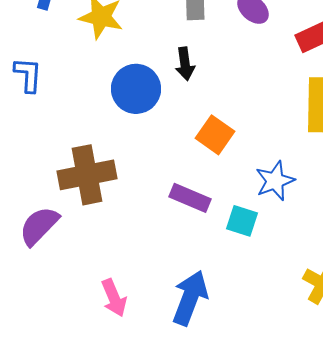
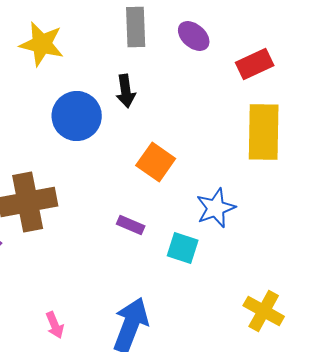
purple rectangle: (190, 198) -> (131, 225), size x0.7
pink arrow: (114, 298) -> (55, 325), size x0.7

